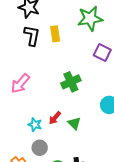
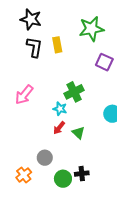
cyan star: (35, 125) -> (60, 109), moved

